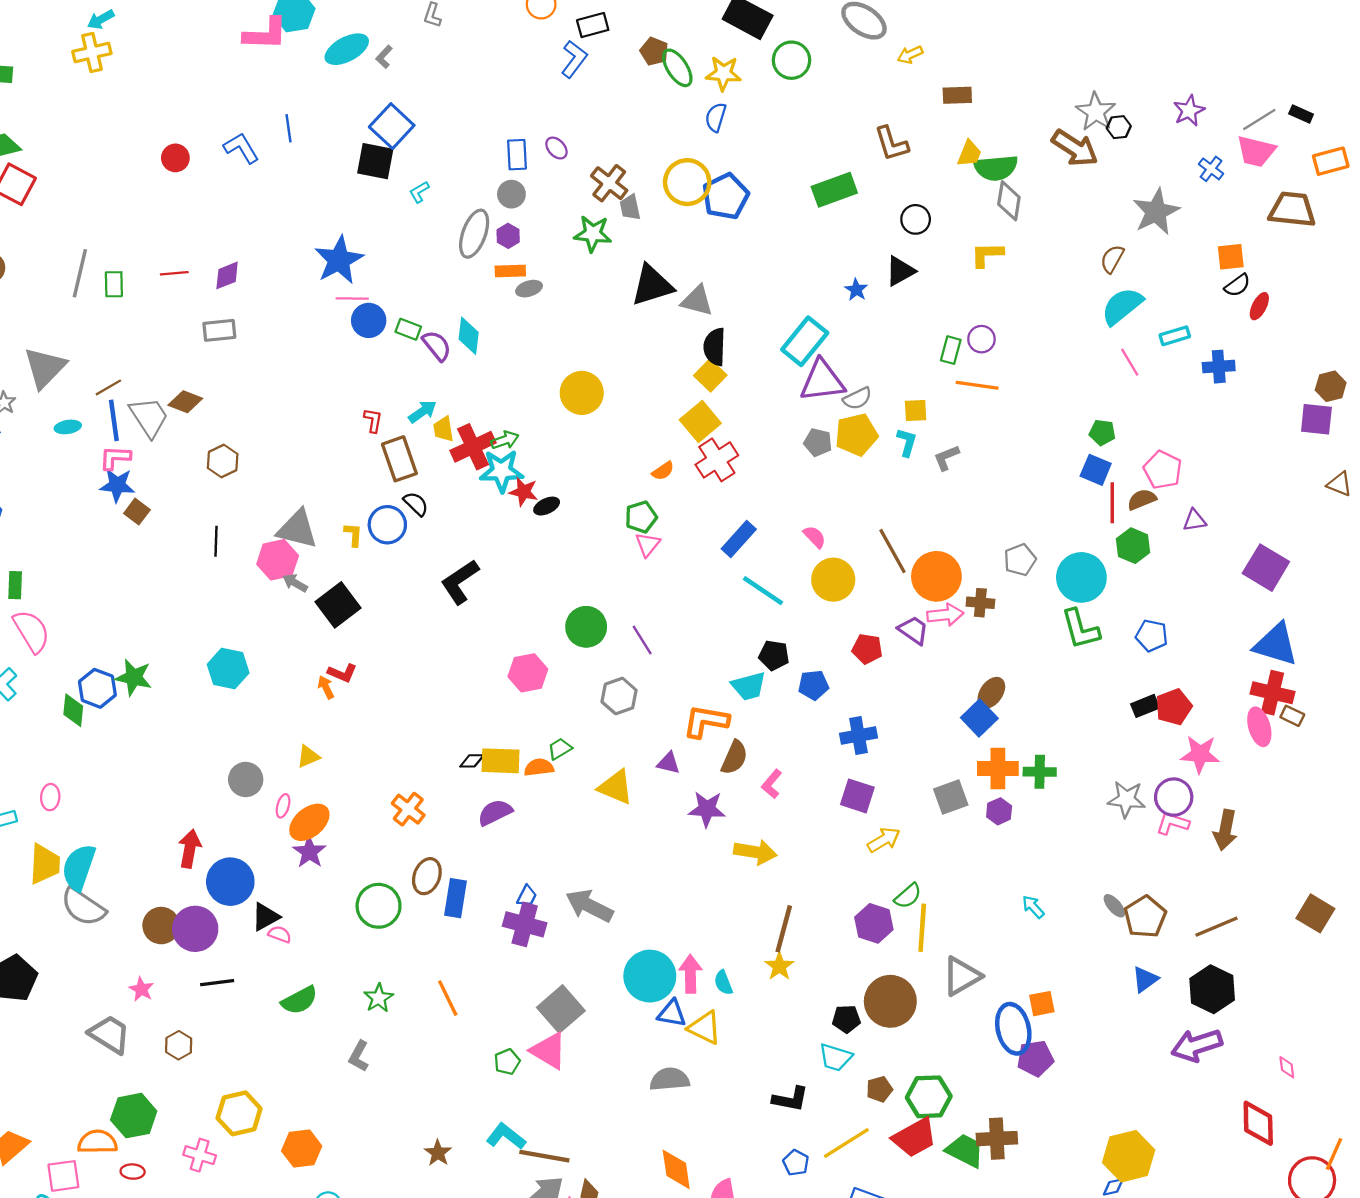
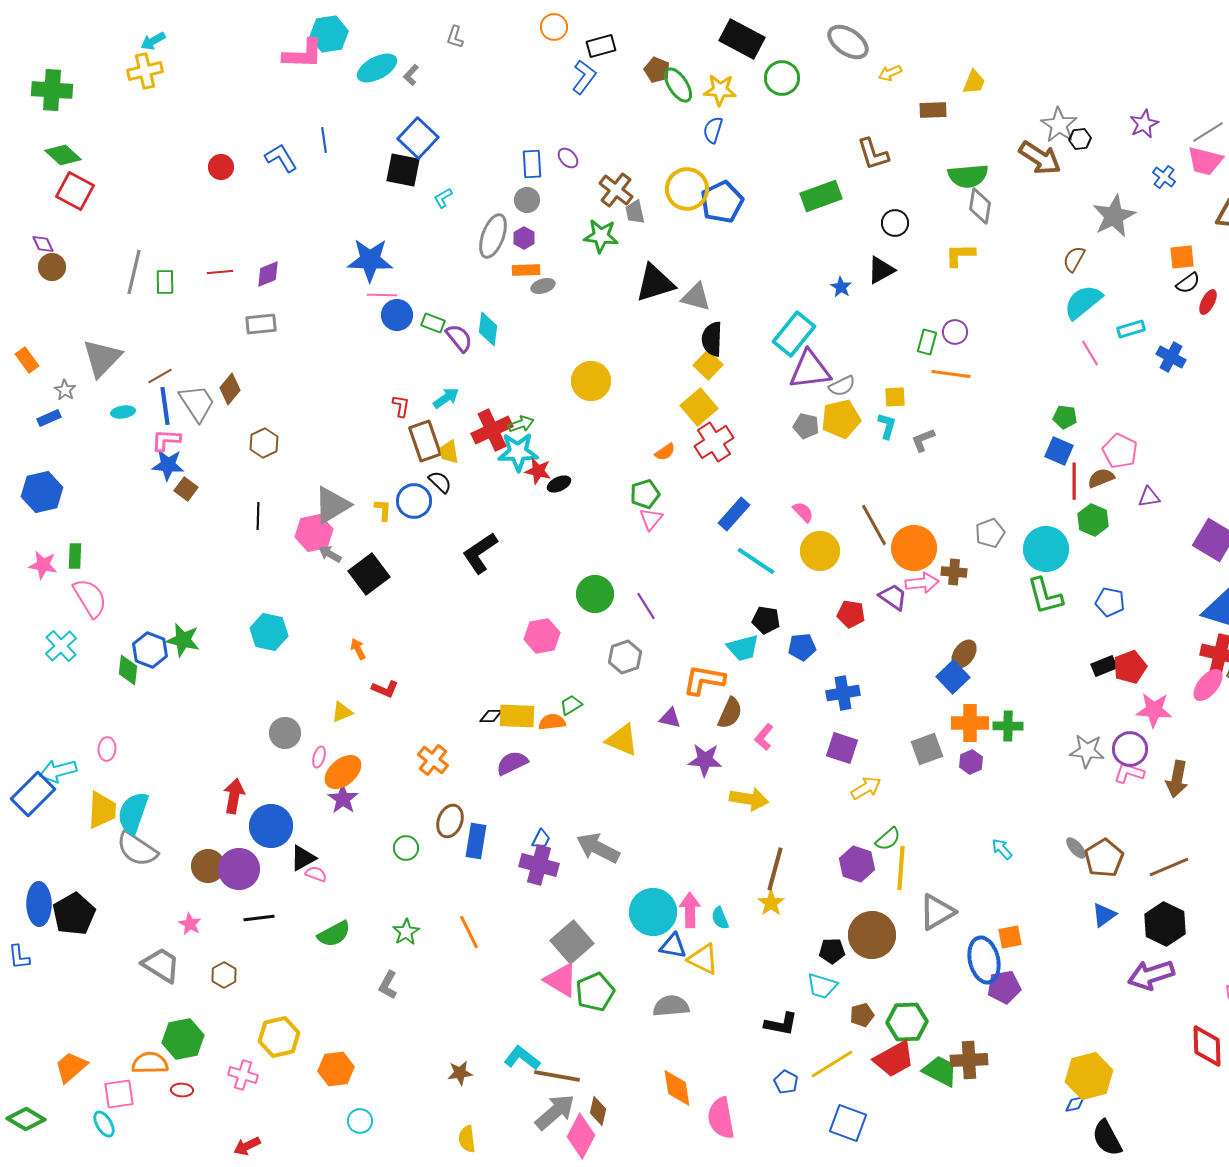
yellow trapezoid: (969, 154) -> (974, 82), moved
blue star: (339, 260) -> (370, 260), turned 30
blue cross: (1219, 367) -> (1171, 357), turned 32
brown diamond: (185, 402) -> (230, 389), turned -72
yellow trapezoid: (443, 429) -> (449, 452), moved
gray triangle: (297, 529) -> (332, 505), turned -45
red L-shape: (342, 673) -> (385, 689), moved
pink ellipse: (1259, 727) -> (1208, 685), turned 56
green circle: (379, 906) -> (406, 848), size x0.6
green pentagon: (507, 1062) -> (595, 992), moved, size x1.6
brown star: (438, 1153) -> (460, 1073), turned 30

